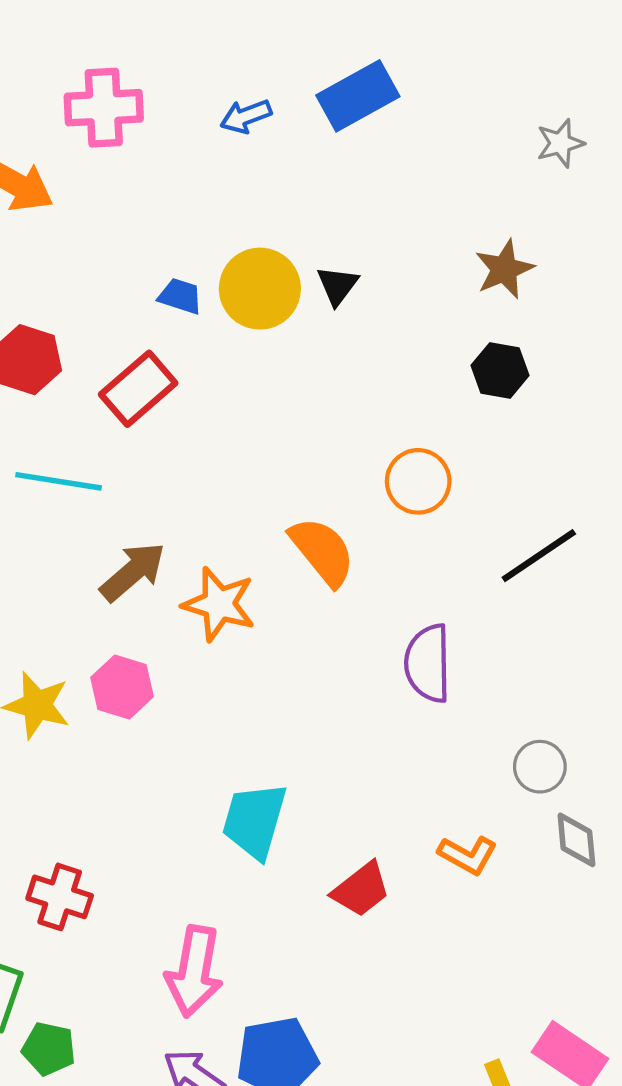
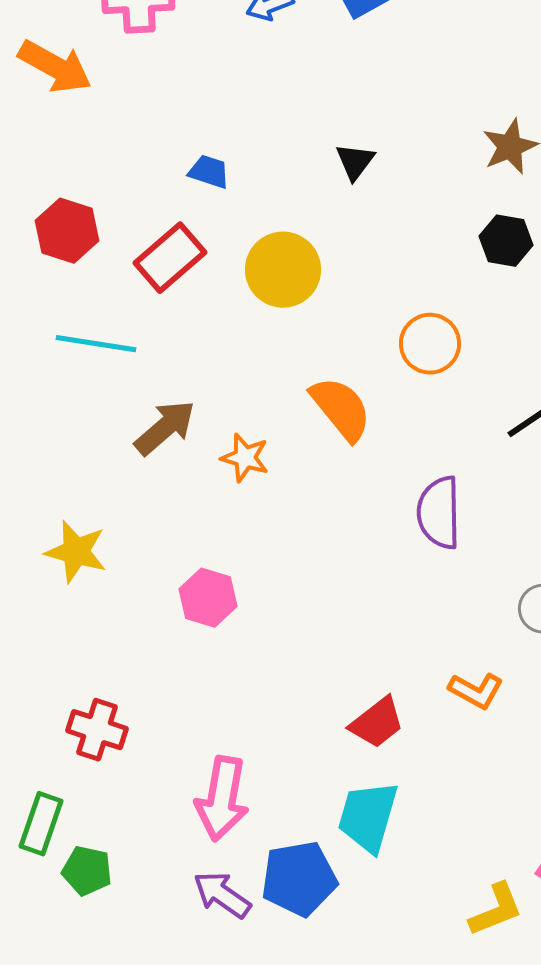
yellow circle: (260, 289) -> (283, 270), moved
orange star: (219, 604) -> (245, 458), size x0.7
pink hexagon: (122, 687) -> (208, 598), moved
cyan trapezoid: (254, 821) -> (368, 817), moved

